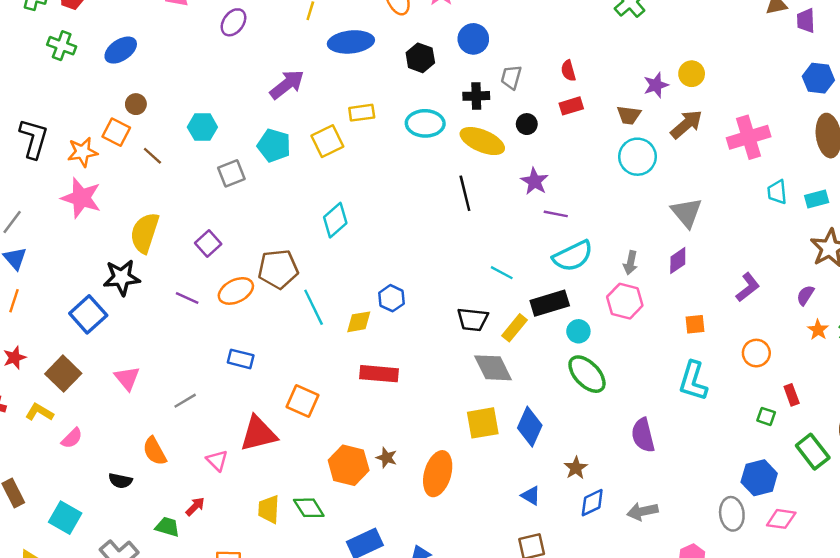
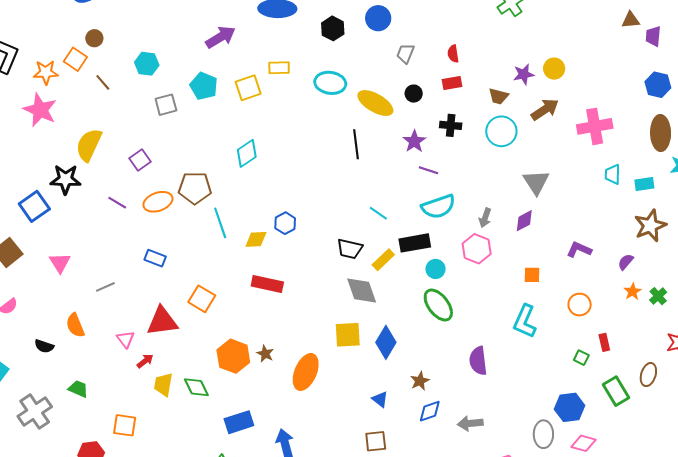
black cross: (476, 96) -> (451, 125), moved
purple L-shape: (748, 287) -> (579, 250), turned -125
red arrow: (195, 507) -> (145, 361), moved

